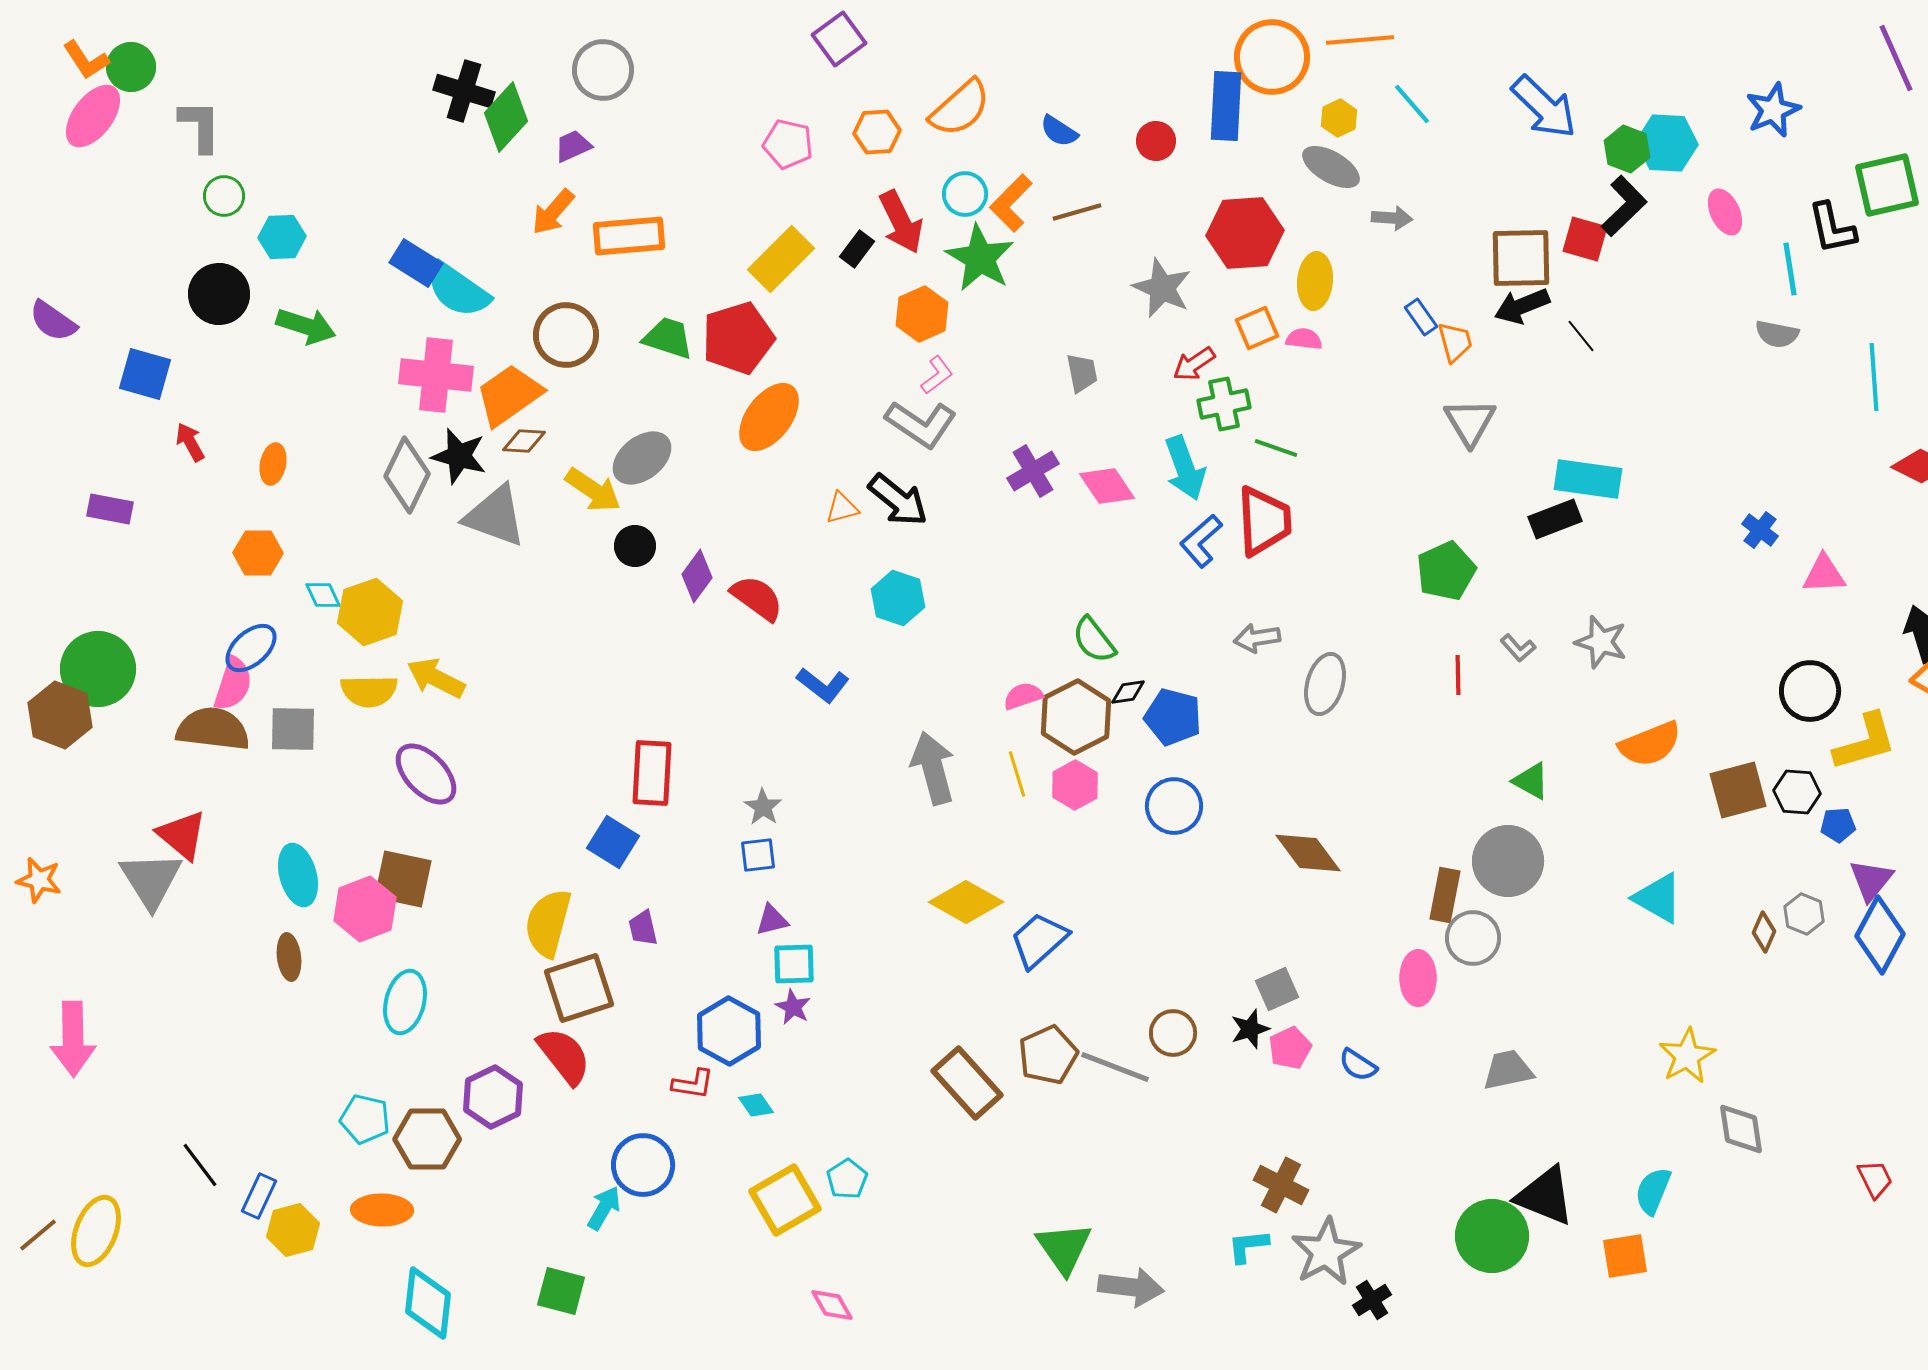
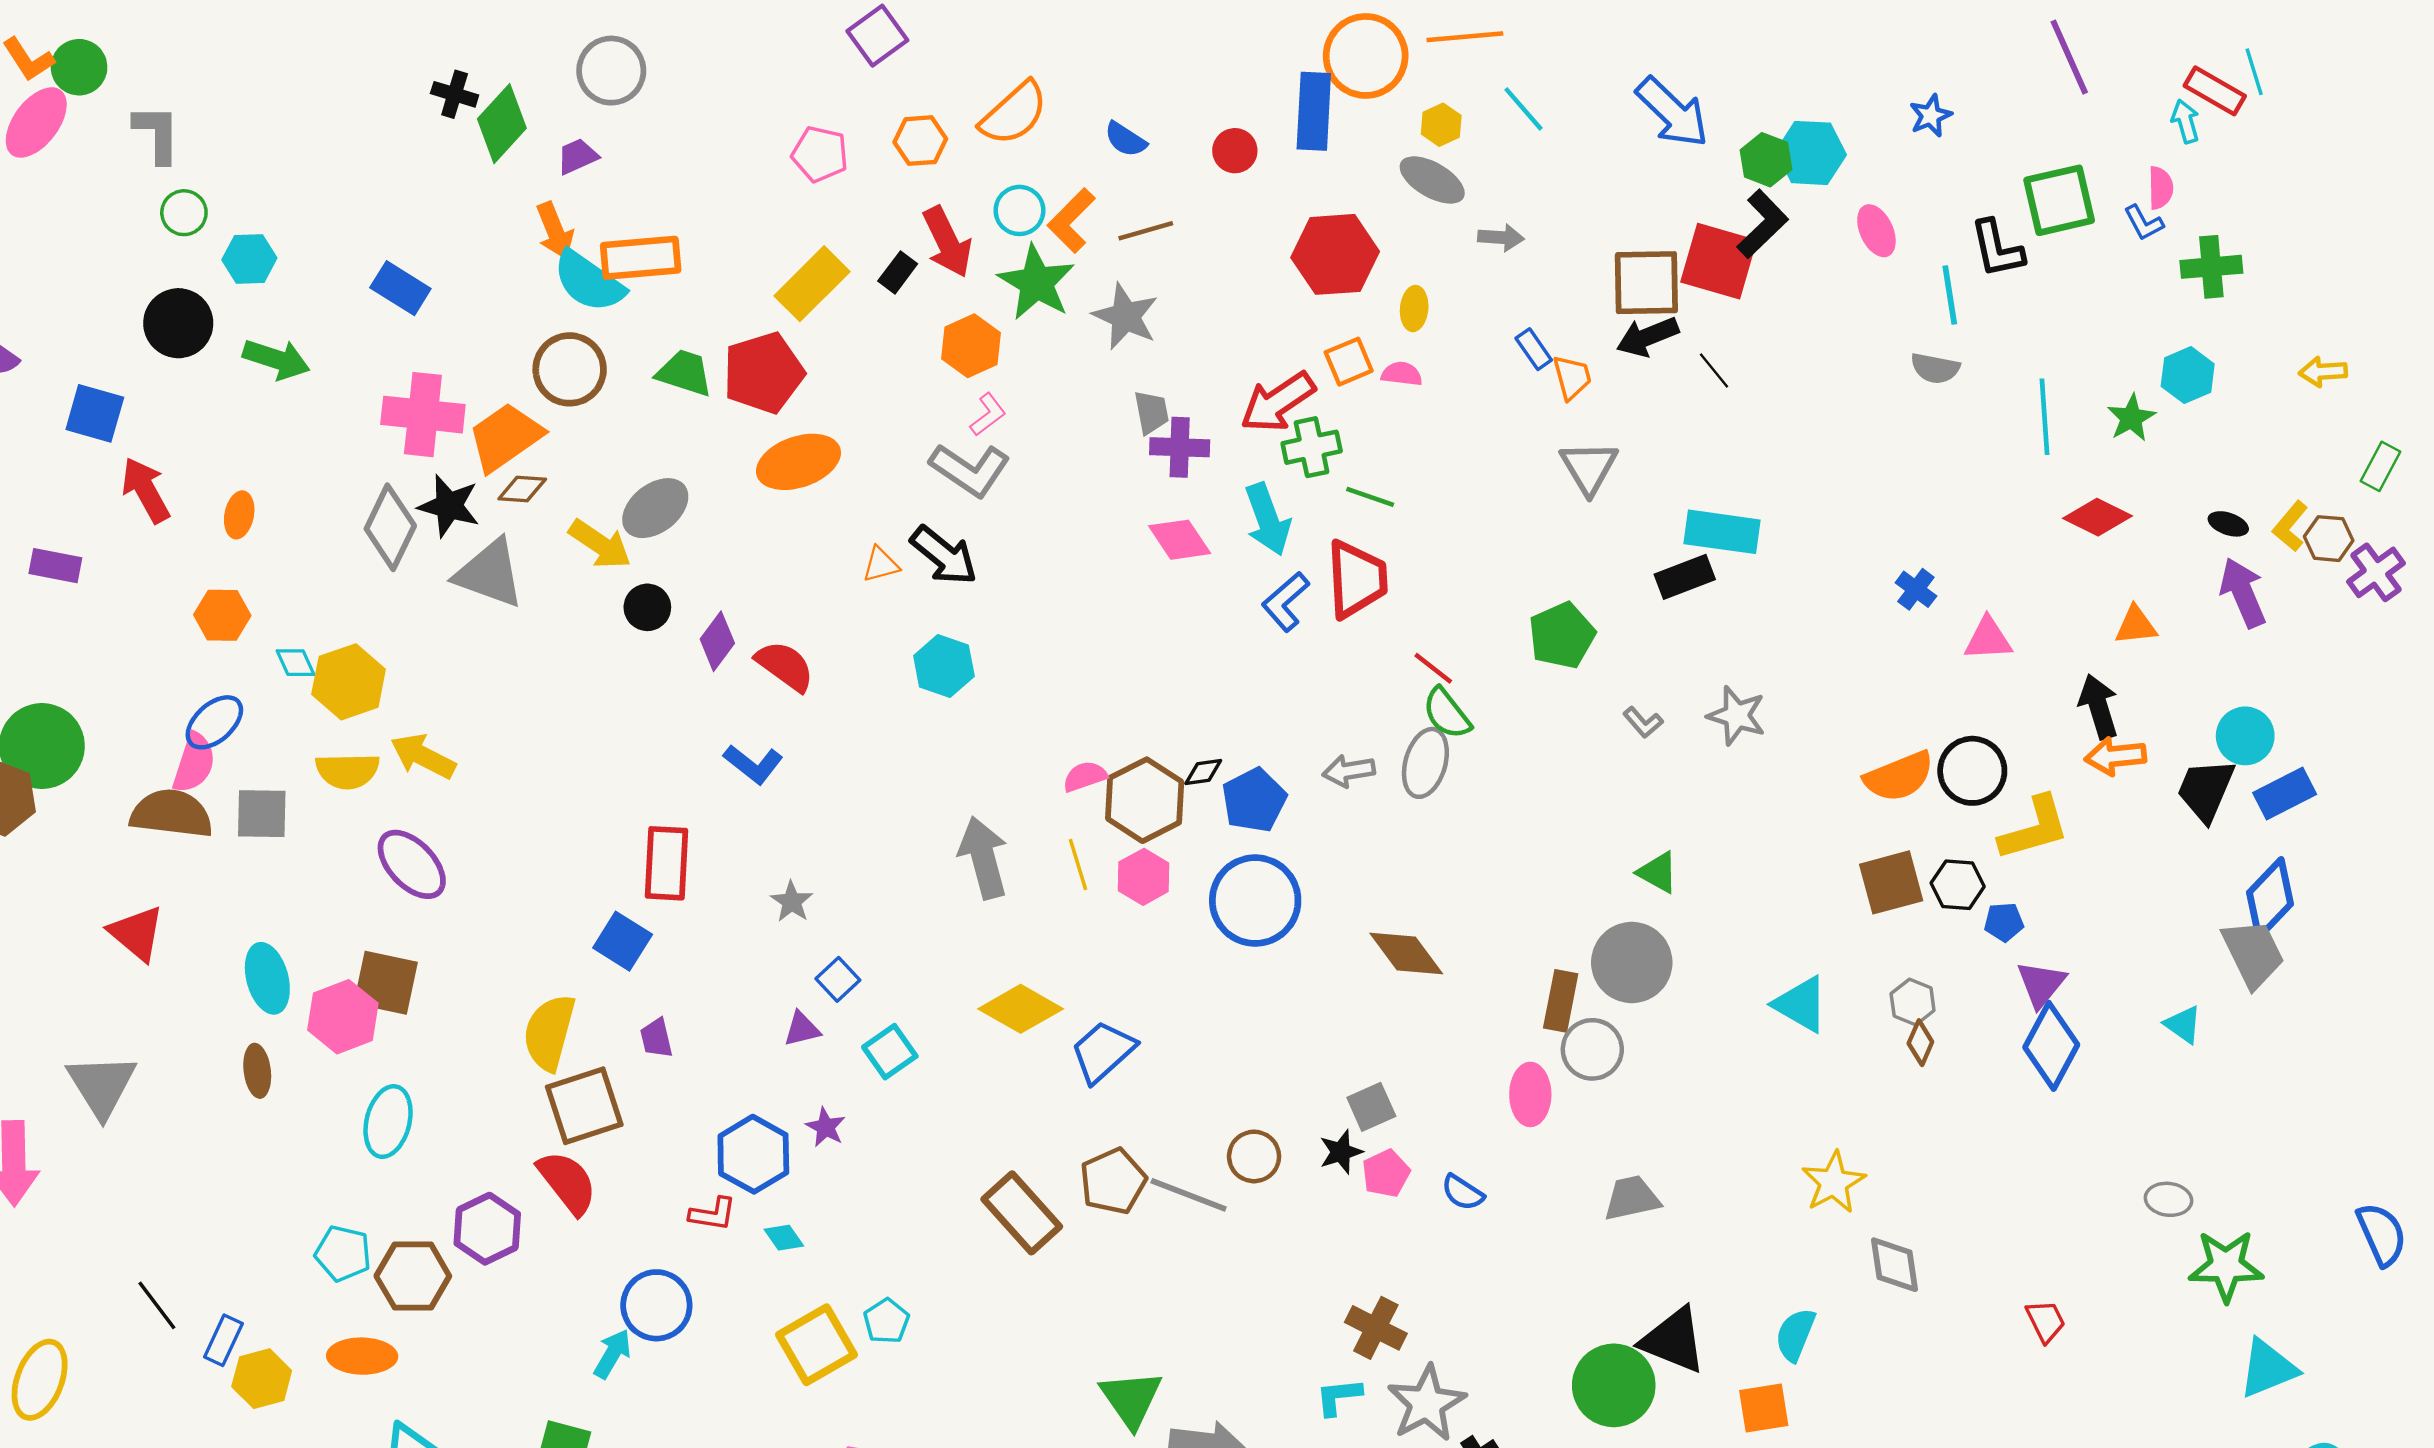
black cross: (464, 91) -> (455, 94), size x0.7
blue star: (1773, 110) -> (1931, 116), size x0.7
orange arrow: (553, 212) -> (555, 231), turned -63
red square: (1585, 239) -> (1719, 261), size x1.5
yellow ellipse: (1315, 281) -> (1414, 309), size x0.7
gray star: (1162, 288) -> (1125, 316), moved
cyan semicircle: (458, 290) -> (589, 281), moved
red arrow: (1194, 364) -> (1278, 402), size x1.6
orange ellipse: (769, 417) -> (798, 462), turned 34
red arrow: (190, 442) -> (146, 490), size x1.5
purple cross: (1033, 471) -> (1180, 447), moved, turned 33
gray arrow: (1257, 638) -> (1349, 771), moved
green semicircle: (1094, 640) -> (1447, 713), moved
red line: (1458, 675) -> (1433, 668), moved, turned -51
blue L-shape: (823, 685) -> (753, 764), moved
blue pentagon: (1173, 717) -> (1254, 800), turned 30
orange semicircle: (1650, 744) -> (1899, 776), moved
blue circle: (1174, 806) -> (1255, 901), size x1.4
blue square: (758, 855) -> (838, 979), moved, turned -36
gray triangle: (151, 880) -> (102, 1085), moved
gray hexagon: (1804, 914) -> (1913, 1002), moved
cyan square: (794, 964) -> (890, 1052), moved, turned -33

